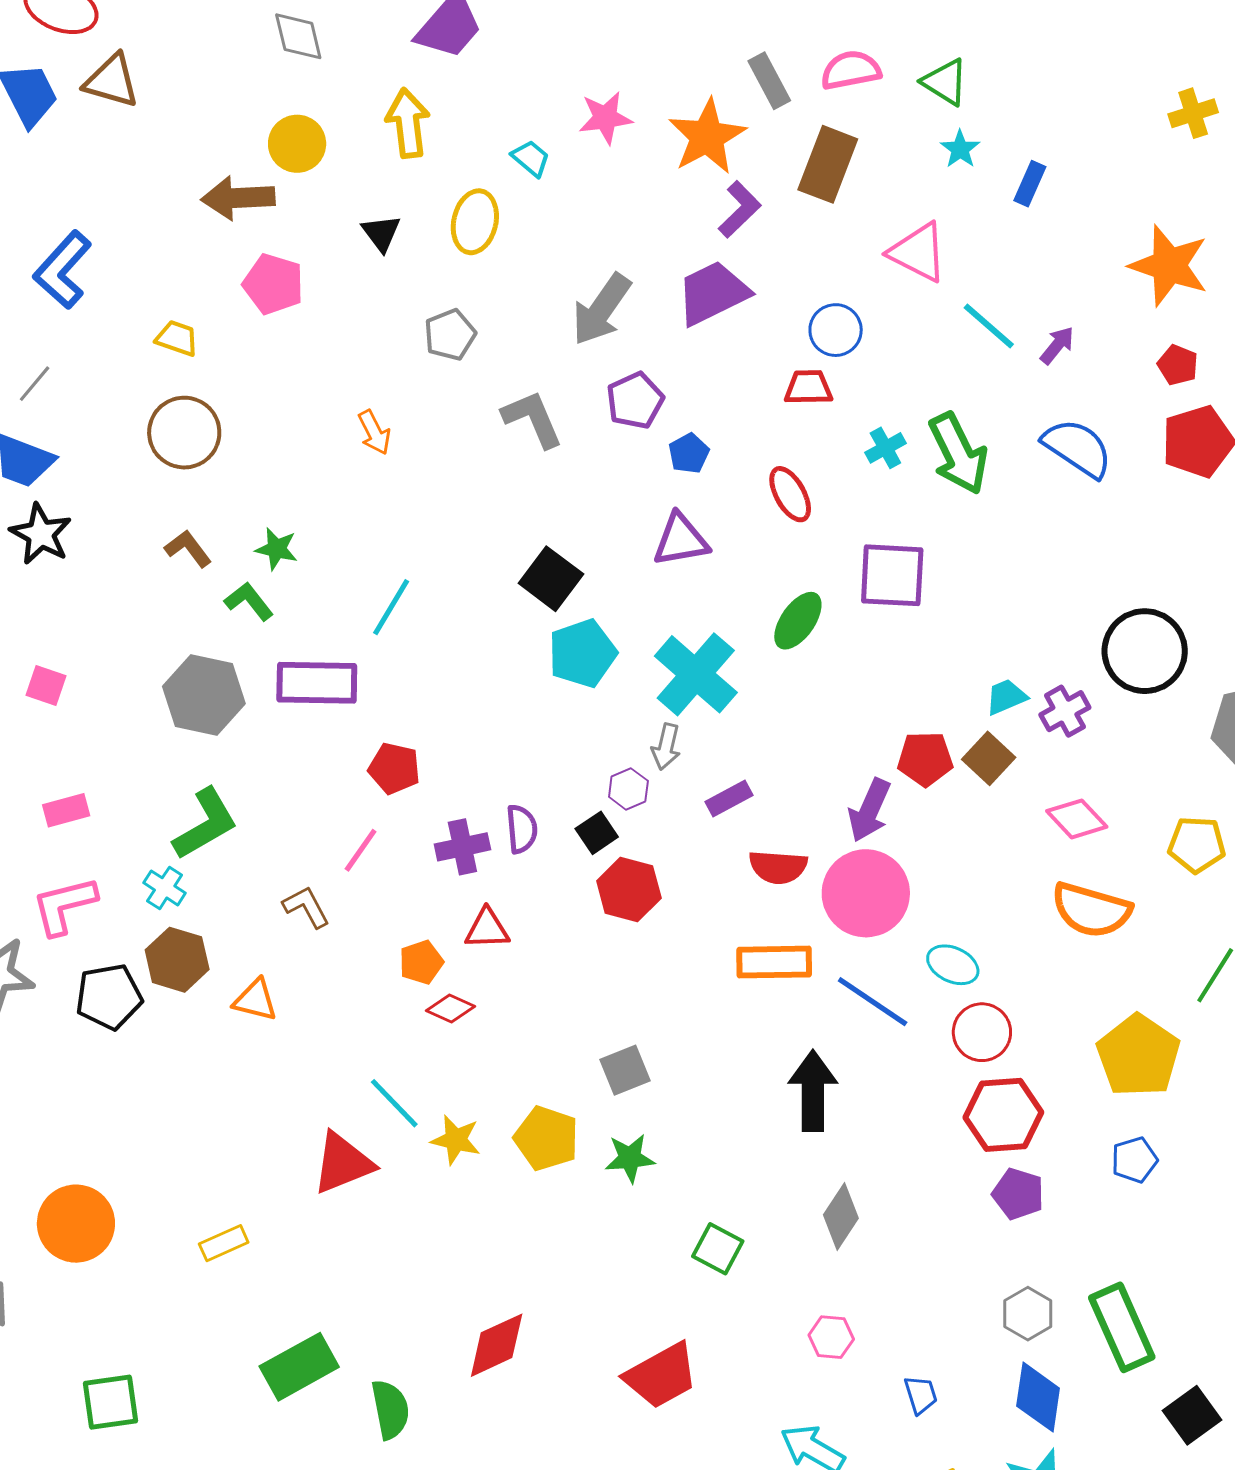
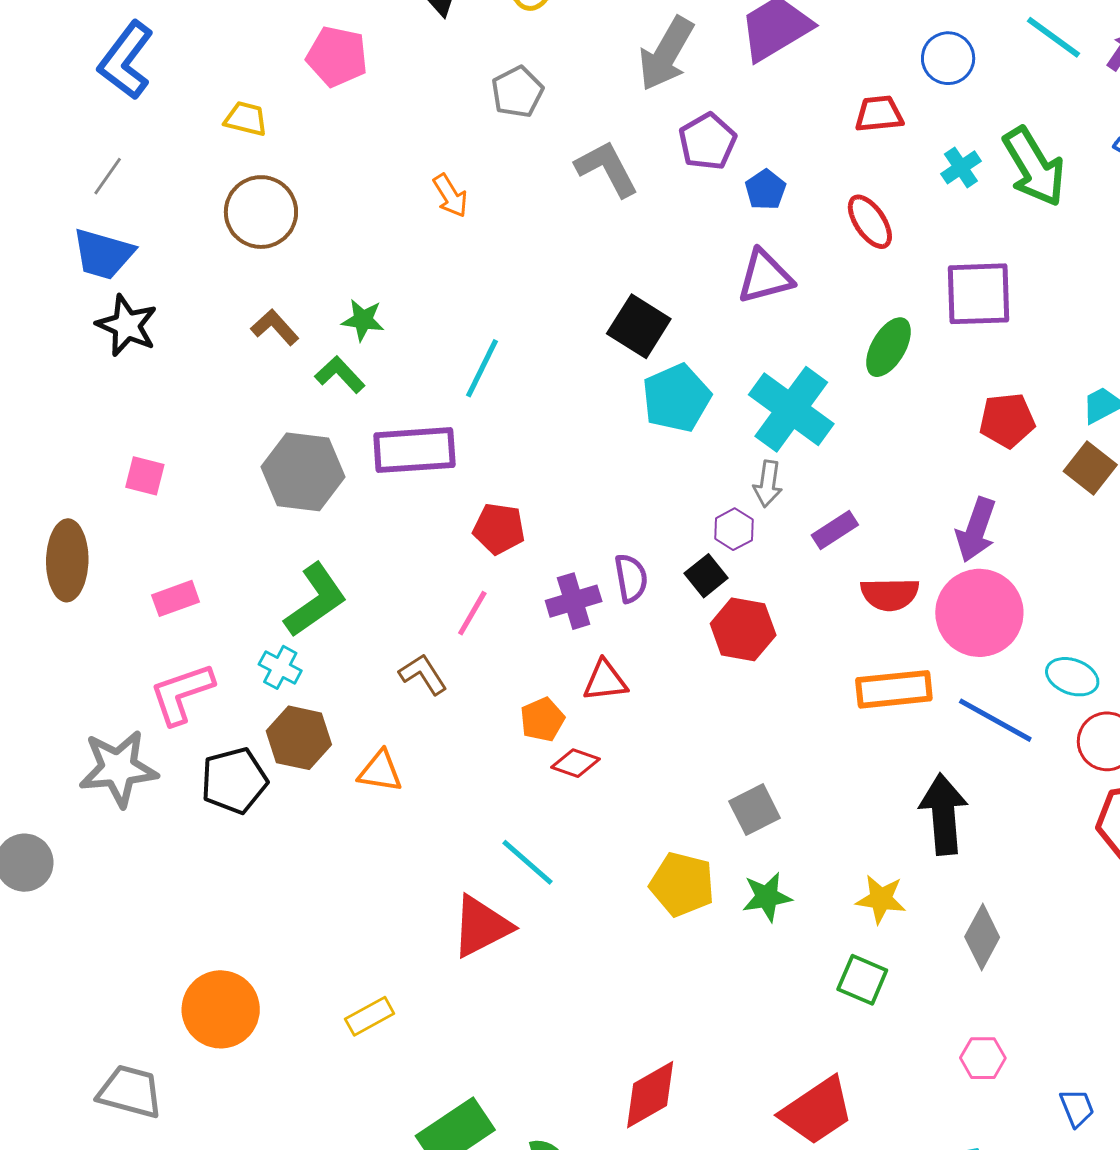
blue circle: (836, 330) -> (948, 58), moved
red pentagon: (925, 759) -> (1007, 420), moved
yellow star: (456, 1140) -> (881, 899), moved

